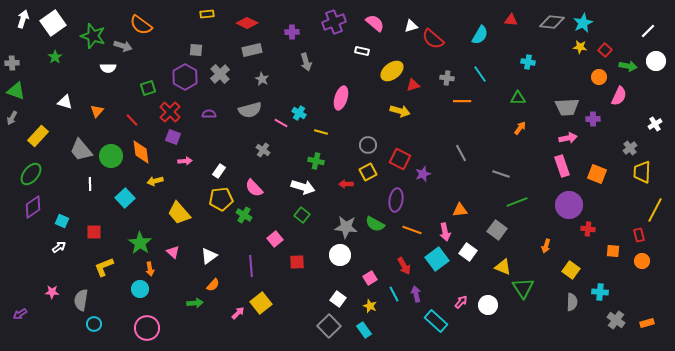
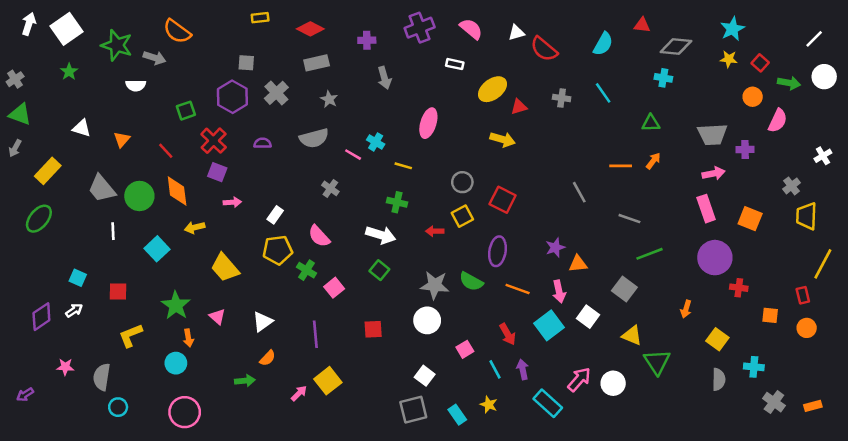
gray diamond: (552, 22) -> (676, 46), moved
gray cross: (12, 63) -> (15, 79), turned -32
orange line: (462, 101) -> (621, 166), moved
purple star: (423, 174) -> (555, 248), moved
purple diamond: (33, 207) -> (41, 317), moved
pink square: (275, 239) -> (334, 288), moved
pink arrow: (461, 302) -> (579, 379), size x1.5
yellow star: (370, 306) -> (489, 405), moved
gray square: (329, 326) -> (413, 410), turned 30

